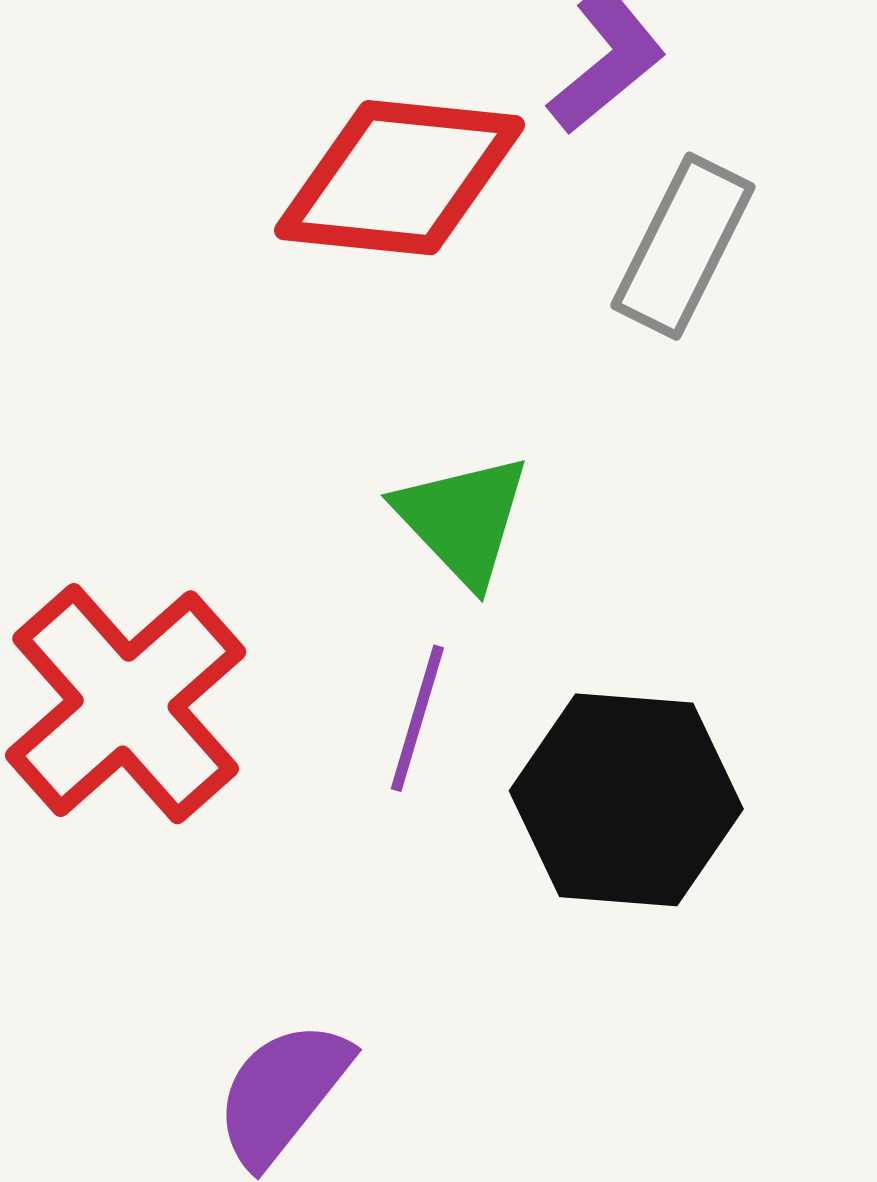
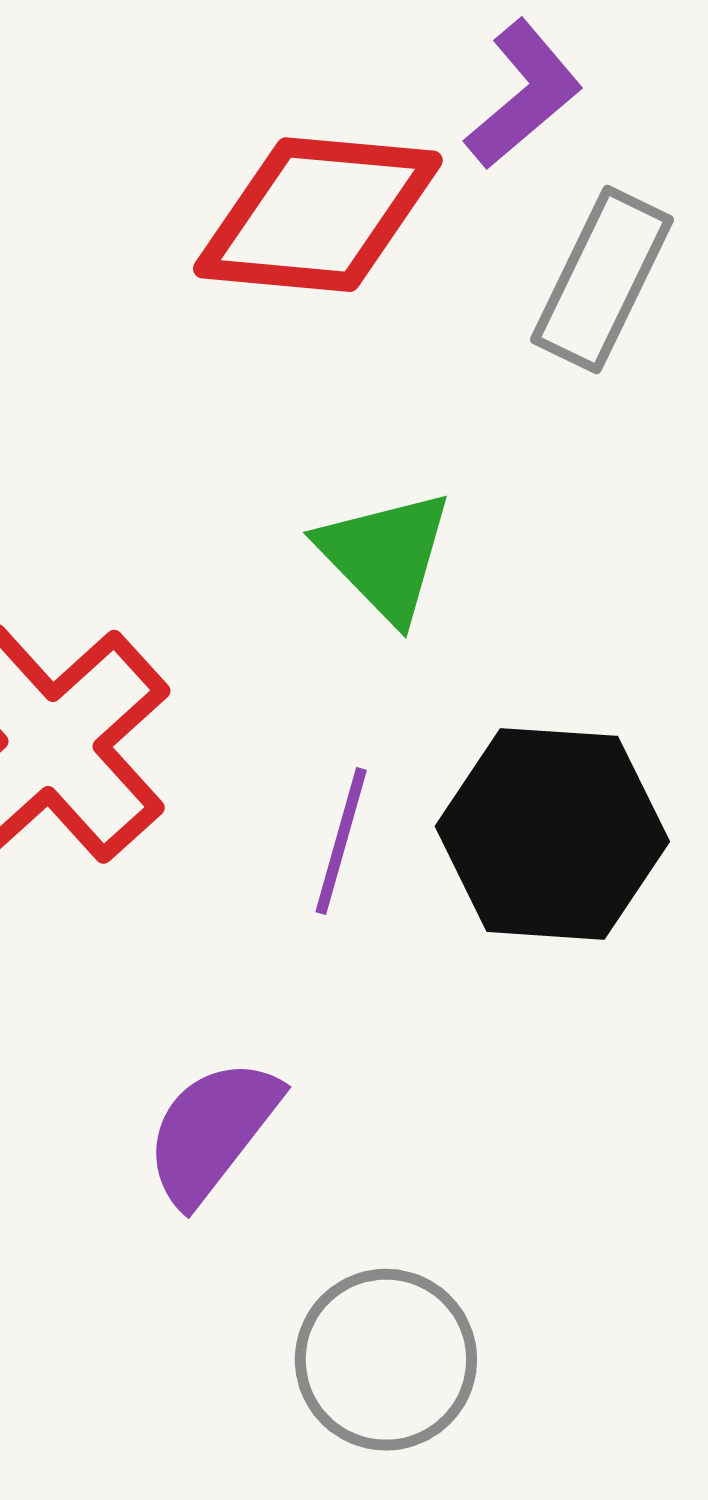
purple line: (417, 718) -> (341, 841), moved

